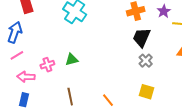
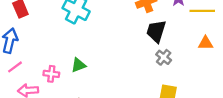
pink cross: (47, 65) -> (51, 74), turned 32

